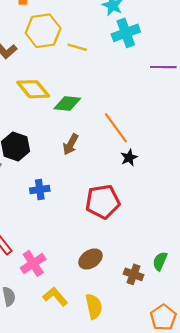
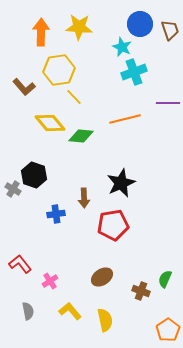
yellow line: (77, 47) -> (74, 97), moved, turned 30
orange line: (116, 128) -> (125, 119), moved, turned -68
brown arrow: (71, 144) -> (84, 198), moved, turned -30
black star: (129, 158) -> (121, 183), moved, size x1.8
pink cross: (33, 263) -> (50, 281), size x0.7

